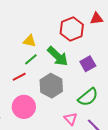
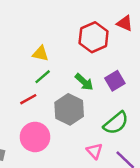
red triangle: (97, 19) -> (125, 23), turned 32
green arrow: (58, 56) -> (84, 82), moved, size x0.7

